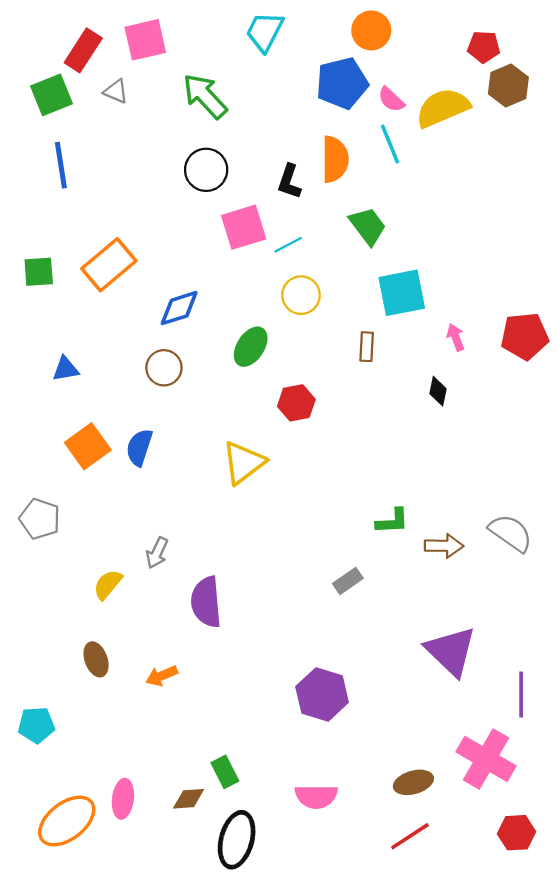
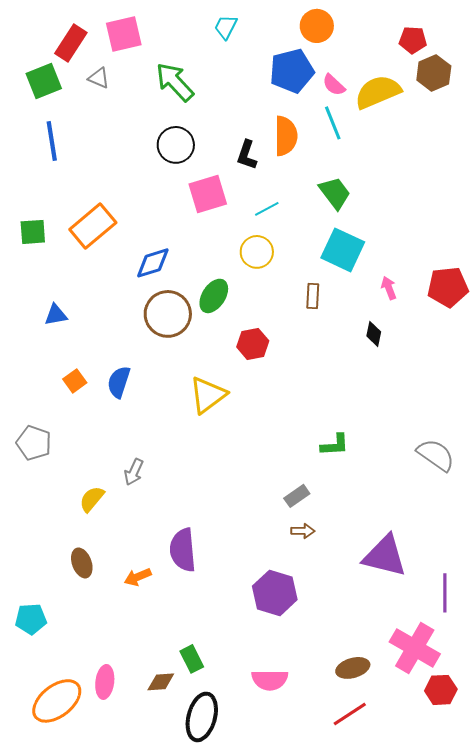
cyan trapezoid: (265, 32) -> (226, 27), size x0.7
green trapezoid: (368, 226) -> (335, 193), moved
cyan line: (288, 245) -> (267, 209), moved
cyan square: (402, 293) -> (343, 250), turned 36
brown circle: (164, 368) -> (168, 314), moved, size x1.5
orange square: (88, 446) -> (75, 381), size x0.6
brown arrow: (444, 546) -> (303, 531), moved, size x0.7
purple semicircle: (206, 602) -> (183, 550), moved
purple triangle: (451, 651) -> (385, 556), turned -30
red hexagon: (516, 833) -> (441, 690), moved

